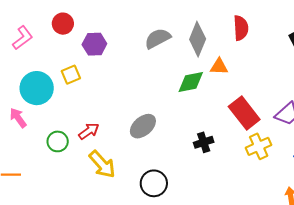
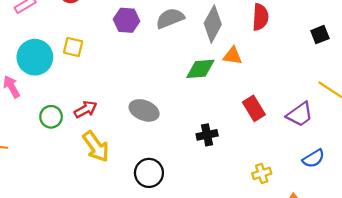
purple hexagon: (94, 44) -> (126, 20), moved
yellow square: (71, 75) -> (73, 47), turned 30
red rectangle: (244, 113) -> (254, 108), size x0.7
gray ellipse: (143, 126) -> (144, 110), turned 56
yellow cross: (259, 146) -> (262, 173), moved, size x0.7

